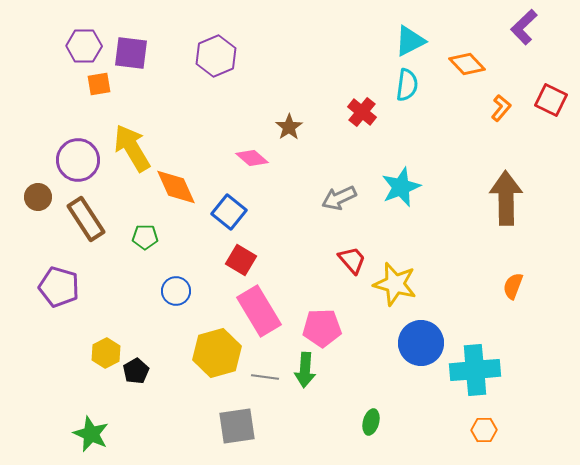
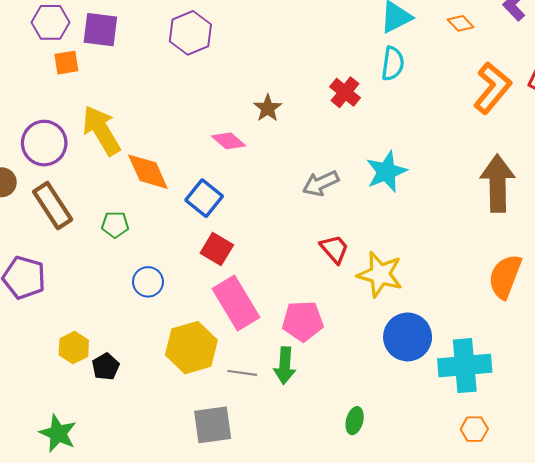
orange diamond: (467, 64) -> (461, 23), moved, size x0.7
orange L-shape: (501, 108) -> (492, 88), size x1.8
orange semicircle: (513, 286) -> (505, 277), size x1.6

